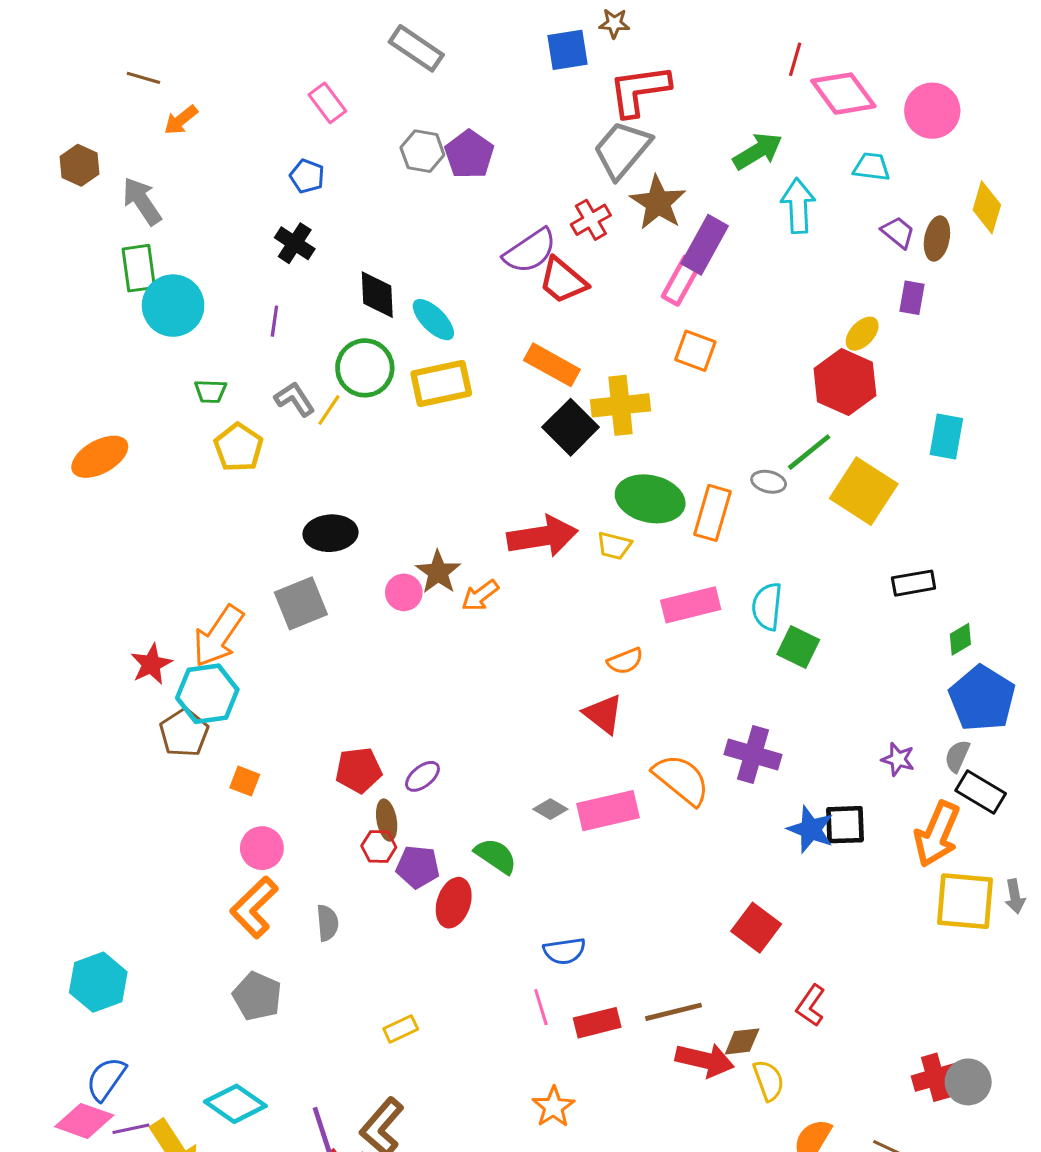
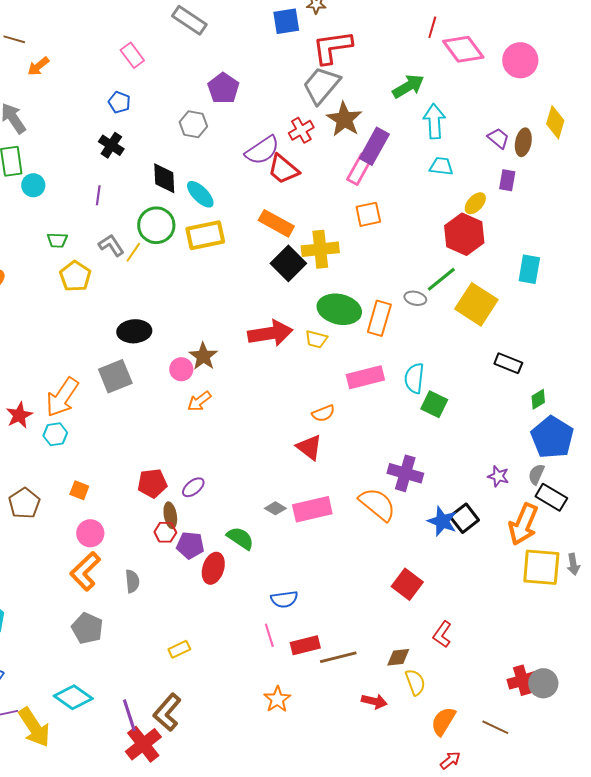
gray hexagon: (422, 151) -> (193, 124), moved
cyan trapezoid: (871, 167) -> (441, 166), moved
cyan circle: (173, 306) -> (33, 185), size x0.6
orange square: (695, 351) -> (368, 214), turned -32
black rectangle: (914, 583) -> (508, 363), turned 32
orange arrow: (480, 596) -> (199, 401), moved
cyan hexagon: (207, 694) -> (55, 434), size x0.6
brown pentagon: (184, 733) -> (24, 503), moved
orange semicircle: (681, 779) -> (377, 504), moved
black square: (845, 825) -> (464, 518), turned -36
brown line: (673, 1012) -> (338, 657), moved
red arrow: (705, 1060) -> (374, 701), moved, size x0.7

